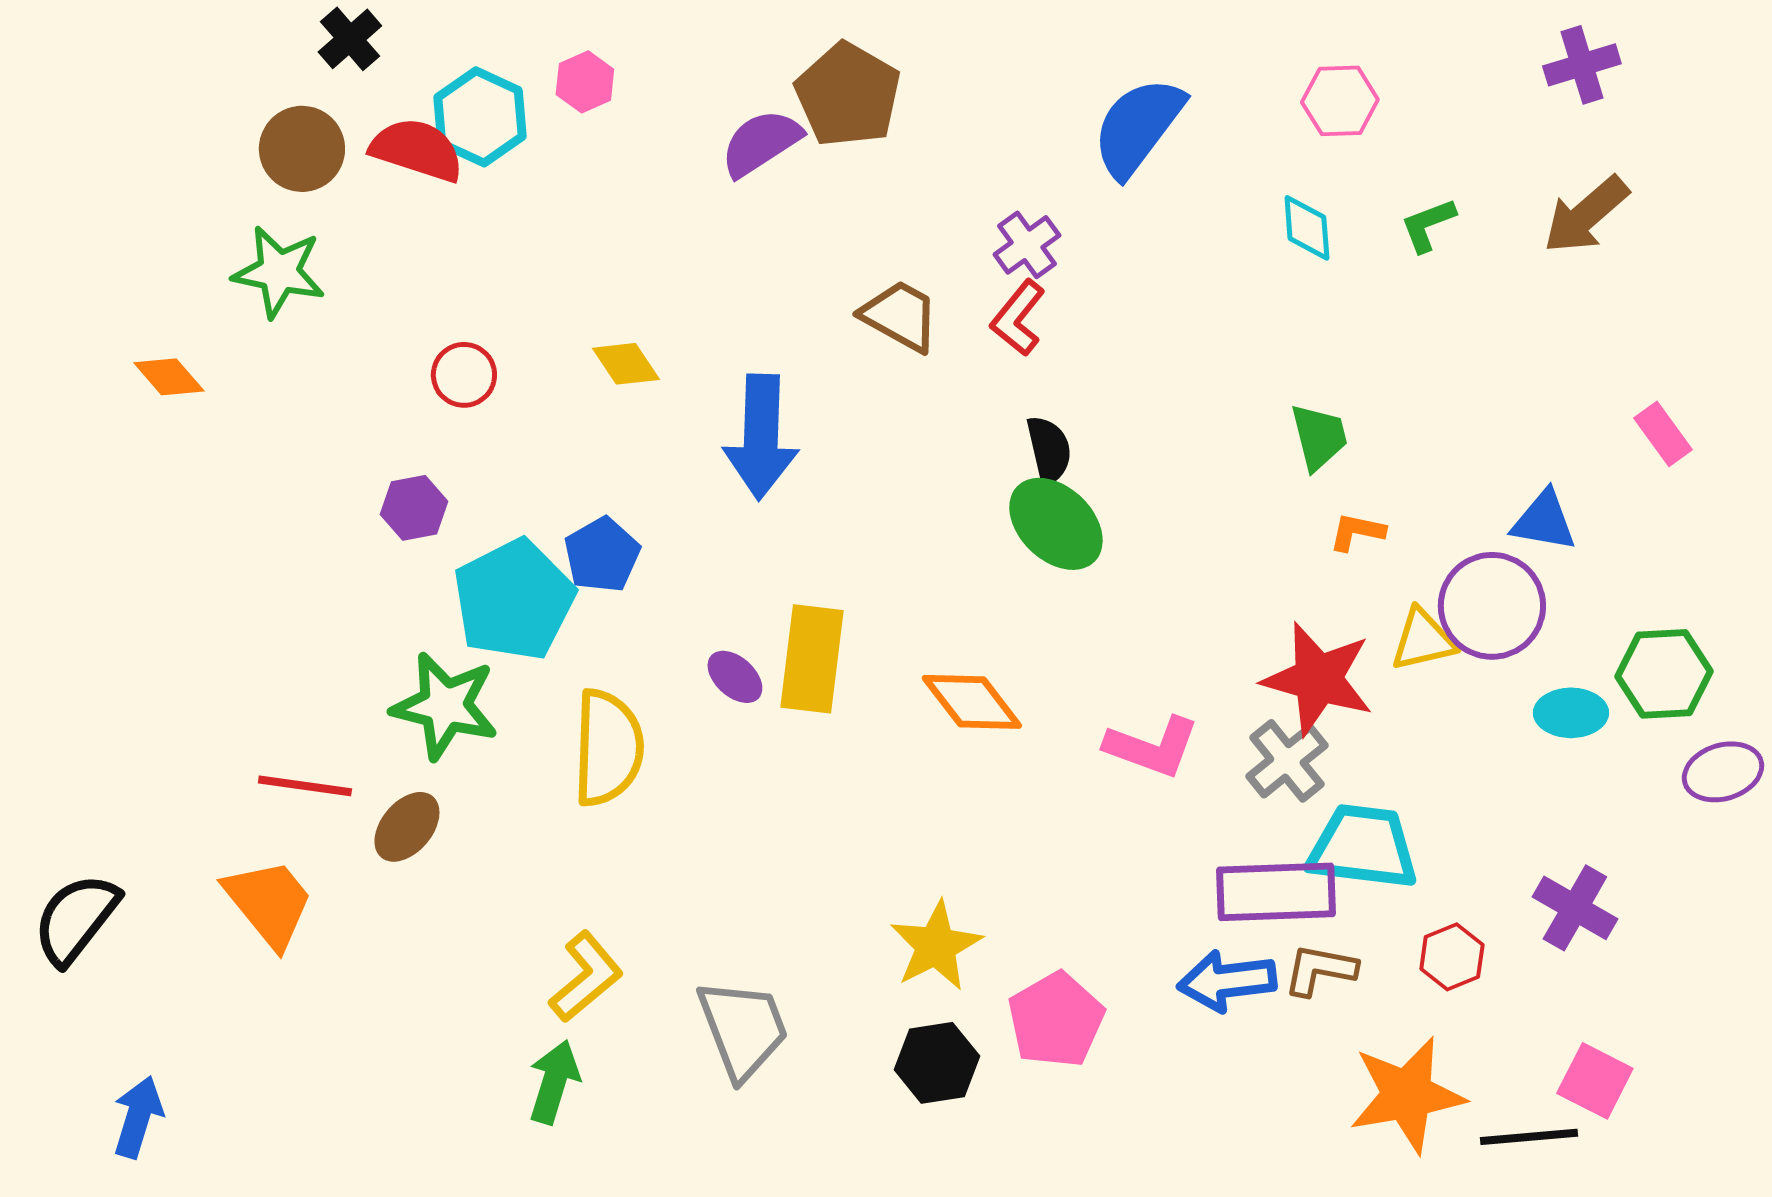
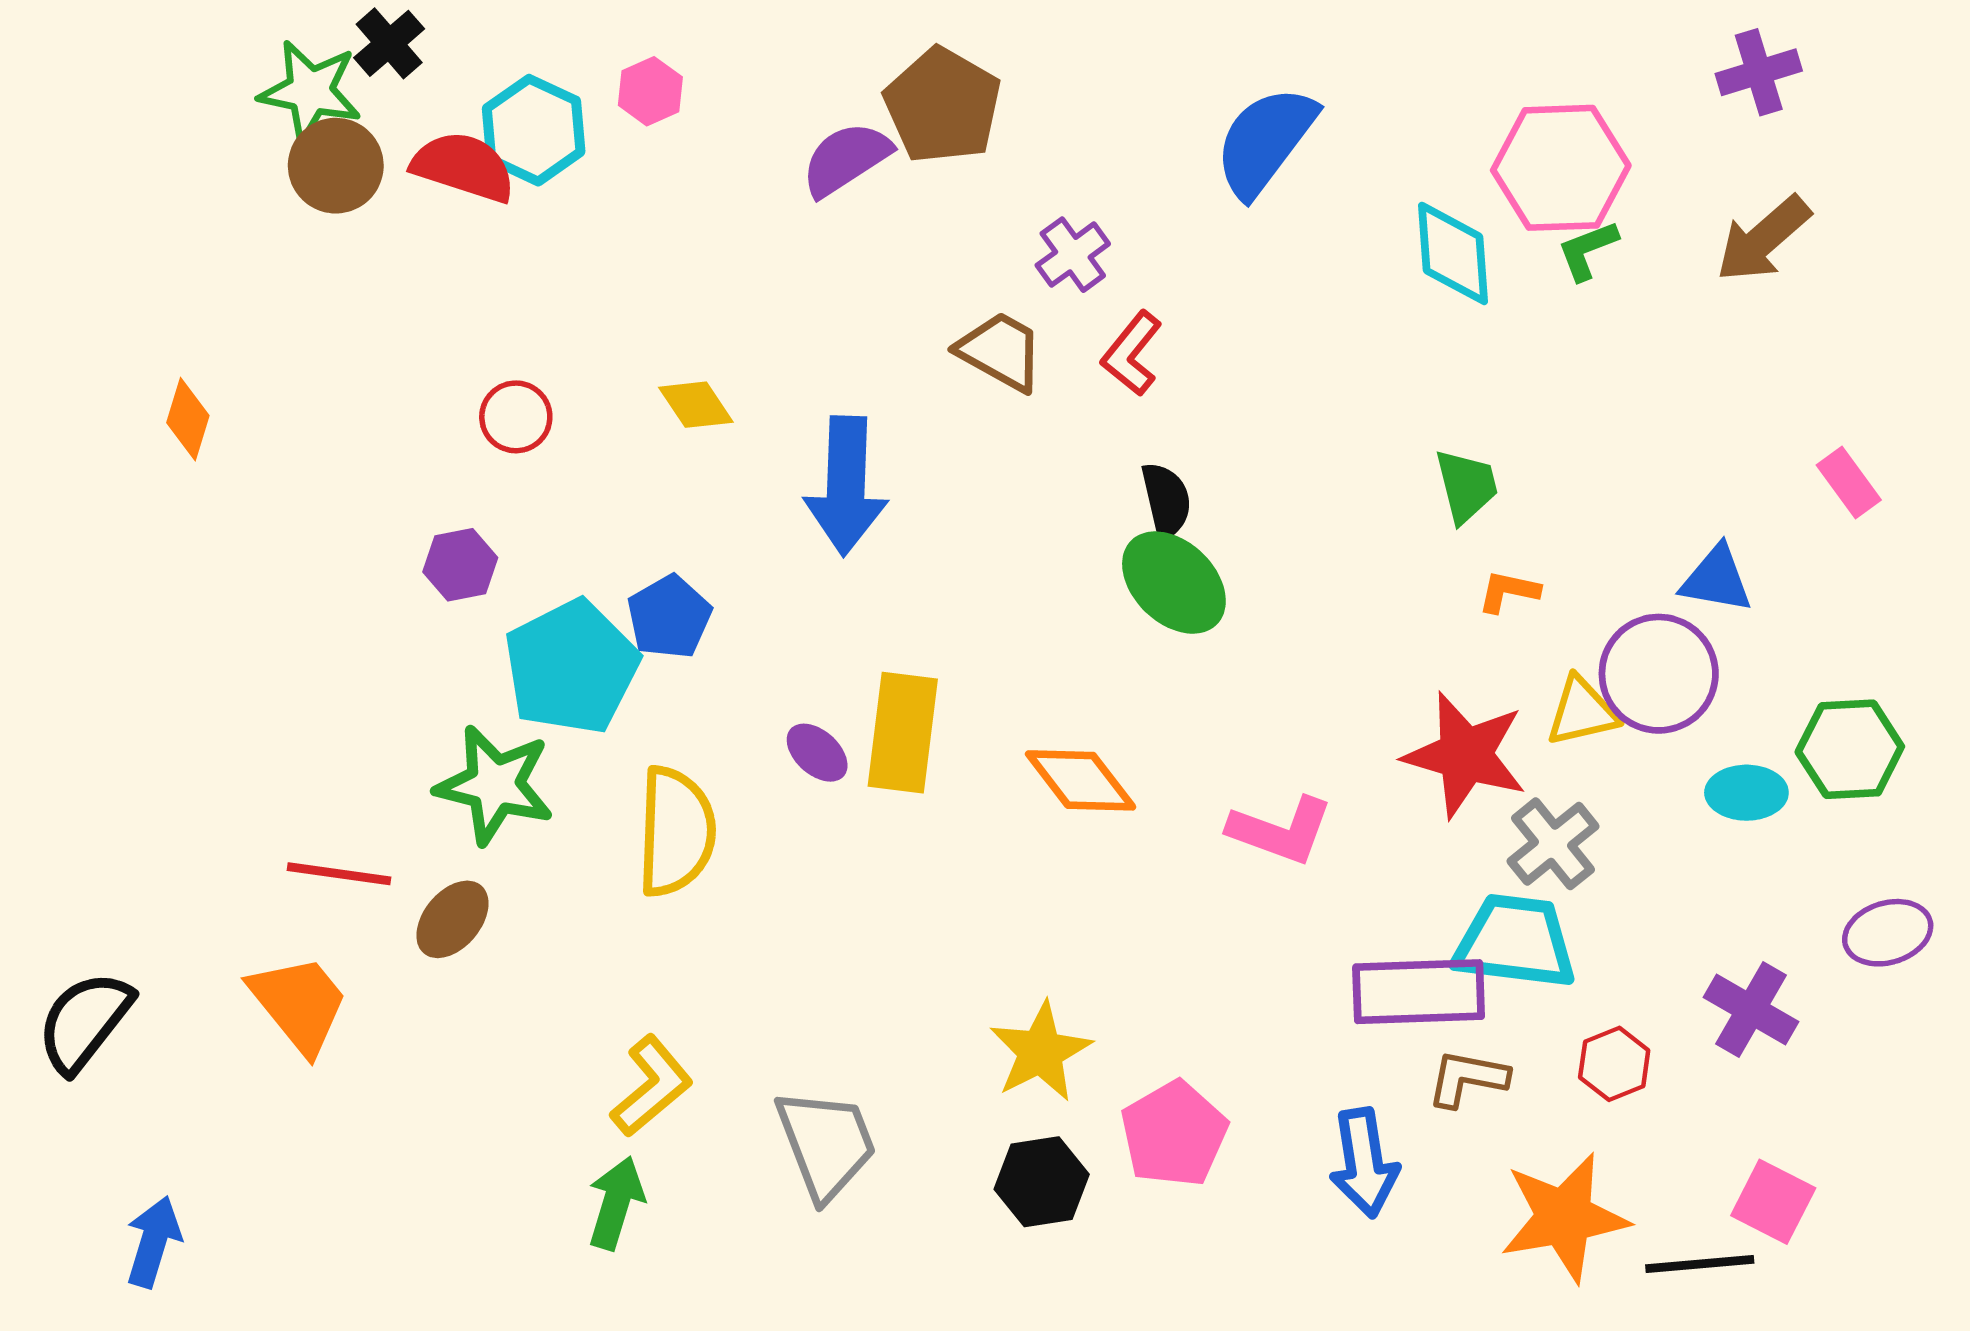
pink hexagon: (1340, 101) -> (1561, 168), moved, size x1.6
cyan diamond: (1307, 228) -> (1453, 253), size x1.4
purple cross: (1027, 245) -> (1073, 255), moved
green star: (279, 272) -> (310, 91), moved
orange diamond: (169, 377) -> (188, 419), turned 58
gray cross: (1287, 761) -> (1553, 844), moved
purple ellipse: (1723, 772) -> (1888, 933), moved
blue arrow: (1227, 981) -> (1364, 1163), moved, turned -92

